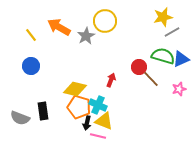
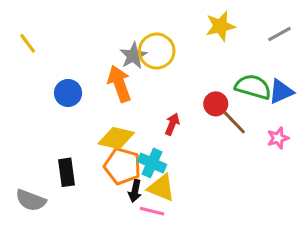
yellow star: (163, 17) -> (220, 26), moved
yellow circle: (105, 21) -> (157, 51), moved
orange arrow: (59, 27) -> (119, 84), moved, turned 40
gray line: (172, 32) -> (279, 34), moved
yellow line: (31, 35) -> (28, 43), moved
blue circle: (31, 66) -> (68, 93), moved
gray semicircle: (20, 118) -> (31, 200), moved

